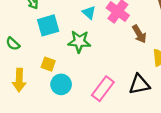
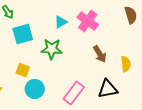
cyan triangle: (89, 13) -> (61, 22), turned 48
brown arrow: (139, 34) -> (100, 54), moved

